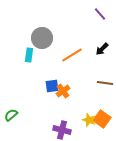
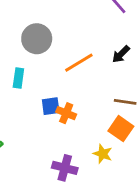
cyan rectangle: (29, 55) -> (18, 78), moved
orange cross: (63, 91) -> (66, 113), turned -32
orange square: (102, 119) -> (121, 129), moved

